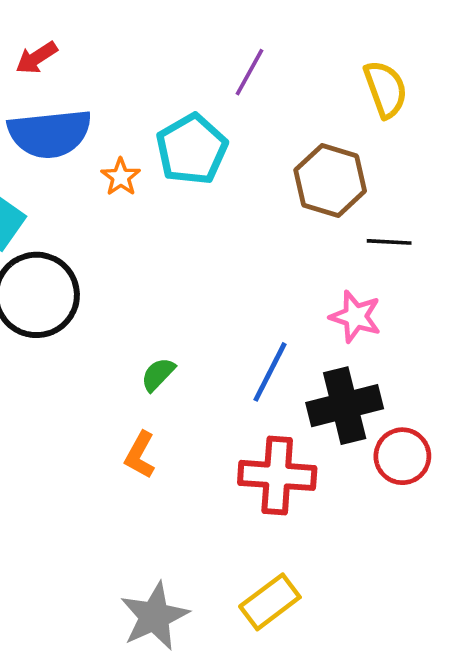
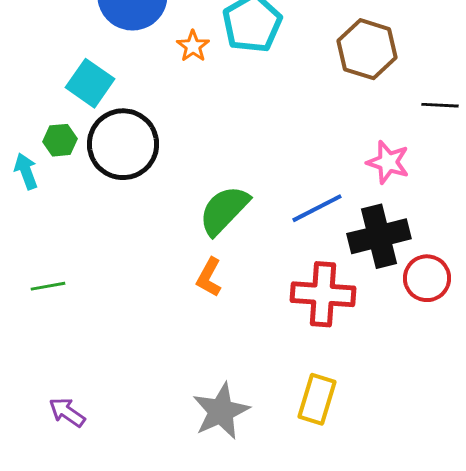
black line: (389, 242) -> (440, 105), moved
blue line: (270, 372) -> (317, 208), turned 36
green semicircle: (158, 374) -> (224, 210), size x1.8
yellow rectangle: (270, 602) -> (317, 399), turned -36

